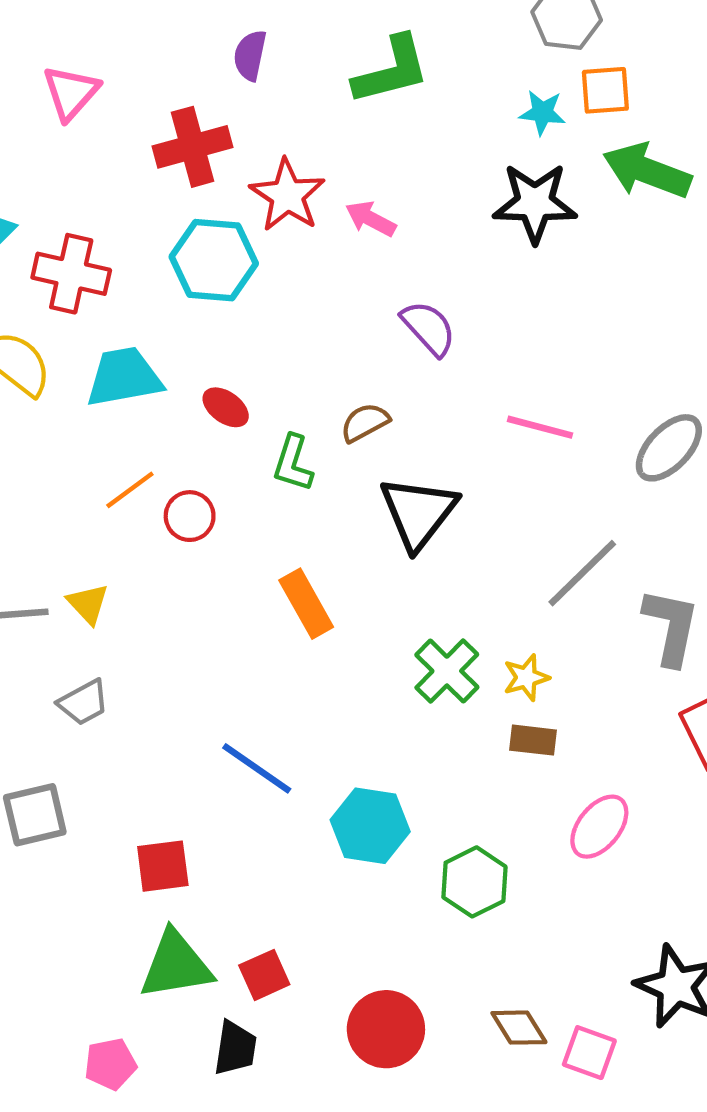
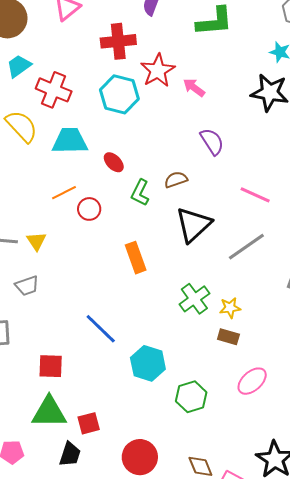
gray line: (582, 573) -> (246, 247), moved

